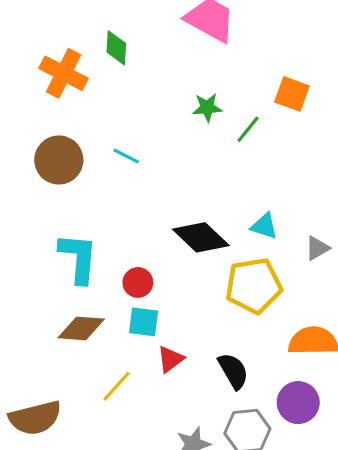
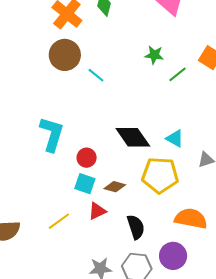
brown circle: (59, 160) -> (65, 55), moved
brown diamond: (81, 328) -> (115, 187), moved, size x0.7

